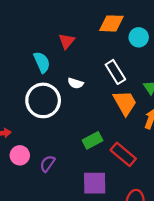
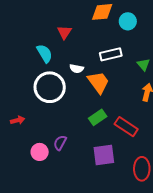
white rectangle: (115, 72) -> (111, 54), turned -65
orange trapezoid: (125, 103) -> (98, 82), moved
pink circle: (20, 155) -> (40, 152), moved

